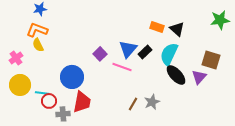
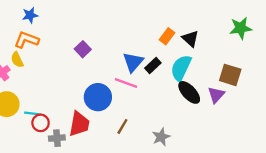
orange rectangle: (157, 27) -> (167, 36), turned -72
yellow semicircle: (38, 45) -> (17, 60), moved
purple square: (100, 54) -> (83, 49), moved
blue circle: (72, 77) -> (98, 97), moved
gray star: (152, 102) -> (161, 137), moved
brown line: (133, 104) -> (122, 126), moved

